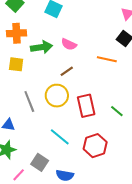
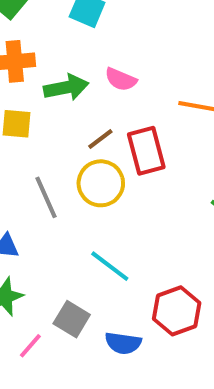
brown line: (67, 71) -> (100, 139), moved
red rectangle: (86, 106) -> (146, 151), moved
red hexagon: (95, 146) -> (177, 311), moved

